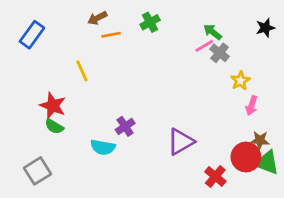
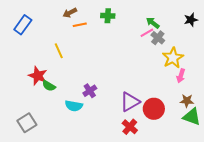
green cross: (150, 22) -> (108, 16), turned 32
yellow star: (240, 81) -> (173, 58), size x1.5
green semicircle: (54, 126) -> (49, 86), moved
red circle: (246, 157) -> (154, 109), moved
red cross: (215, 176) -> (130, 127), moved

